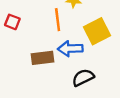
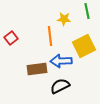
red square: (12, 22) -> (11, 38), turned 32
black semicircle: (83, 78) -> (60, 86), moved

